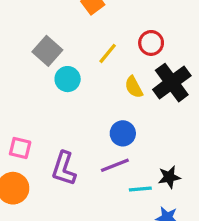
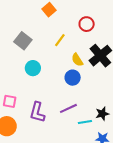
red circle: (151, 43) -> (87, 24), moved
cyan circle: (68, 79) -> (33, 68), moved
blue circle: (123, 133) -> (73, 78), moved

